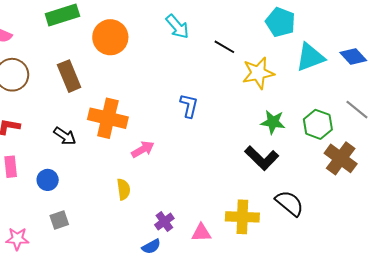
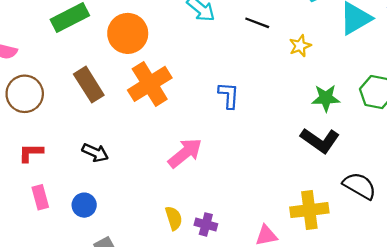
yellow star: (258, 73) -> (300, 46), size x0.6
orange cross: (108, 118) -> (150, 84), moved, turned -36
pink arrow: (143, 149) -> (185, 153), size x1.4
yellow semicircle: (124, 189) -> (174, 218), moved
purple cross: (164, 222) -> (206, 224), moved, turned -30

